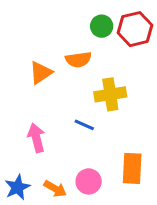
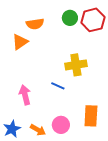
orange semicircle: (78, 60) -> (35, 24), moved
orange triangle: (41, 73) -> (20, 42), moved

